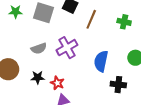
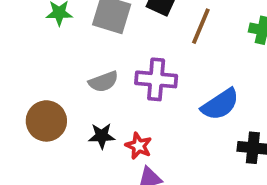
purple cross: (67, 48) -> (156, 79), turned 35
blue semicircle: (101, 61) -> (220, 104), turned -135

